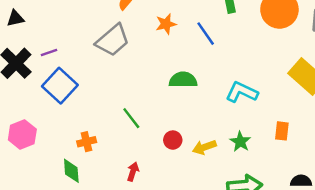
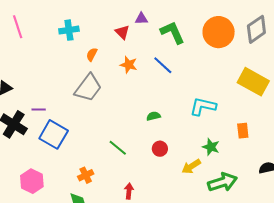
orange star: (166, 24) -> (129, 65), turned -30
purple line: (49, 53) -> (39, 109), turned 32
green semicircle: (183, 80) -> (153, 116), moved, size x0.6
red circle: (173, 140) -> (160, 149), moved
yellow arrow: (204, 147) -> (191, 166), moved

